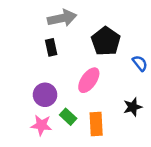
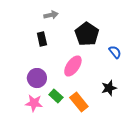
gray arrow: (62, 18) -> (51, 15), size x0.6
orange rectangle: (96, 124) -> (79, 102), turned -36

